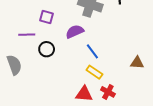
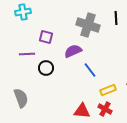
gray semicircle: (14, 65) -> (21, 98), moved
yellow rectangle: (94, 72) -> (108, 90), moved, turned -56

